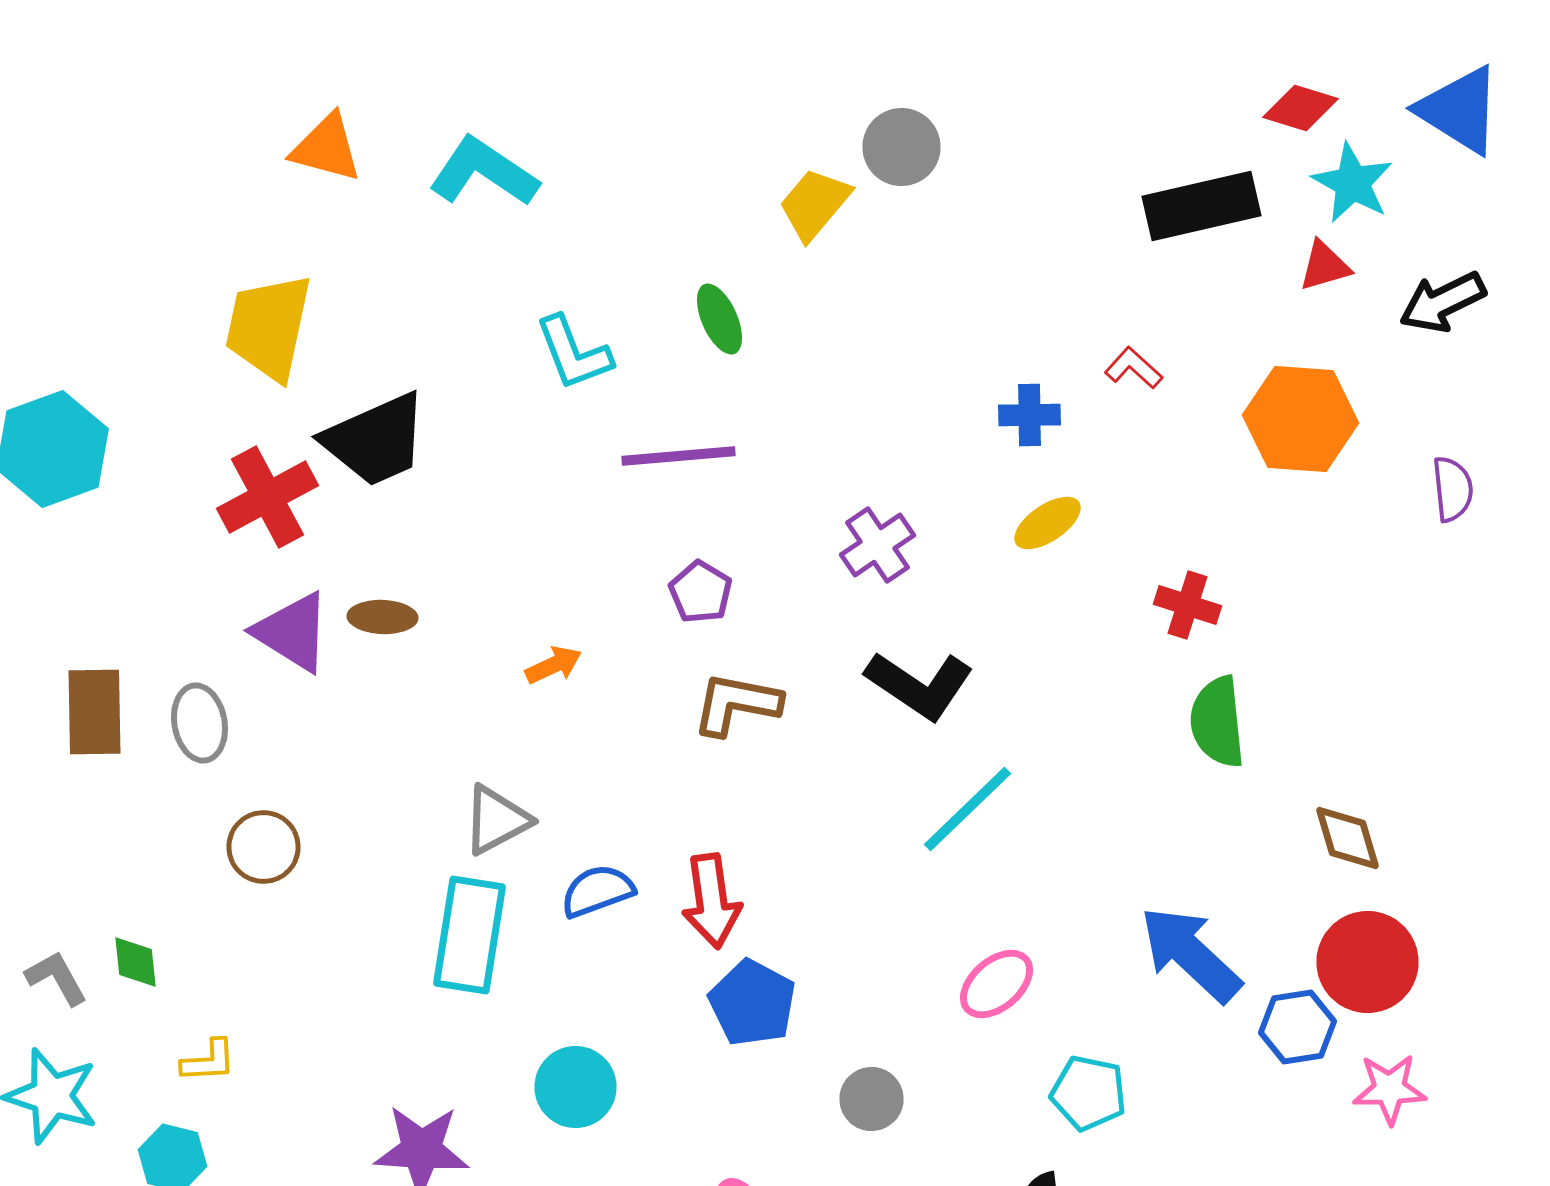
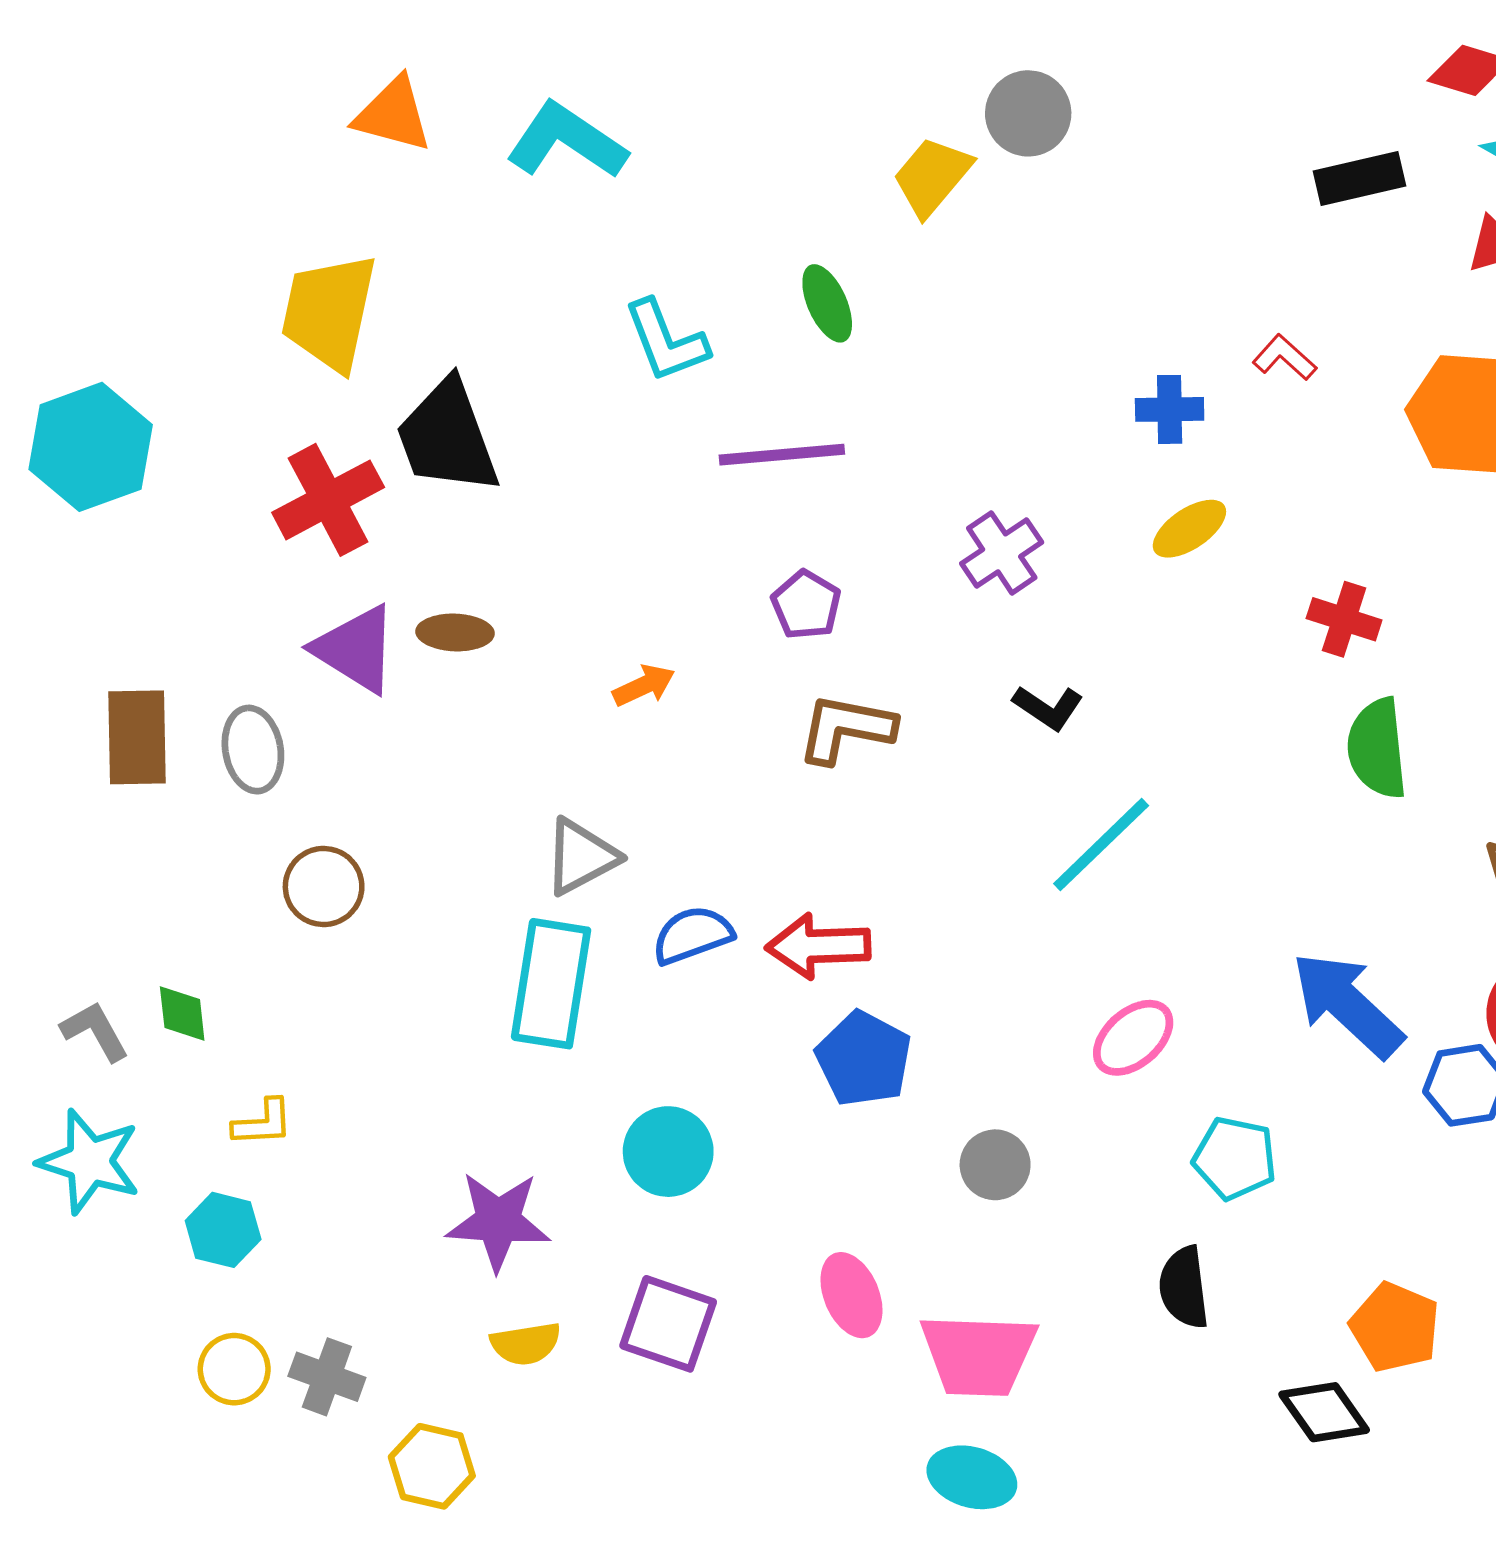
black rectangle: (1202, 206) -> (1360, 179), size x0.7
black trapezoid: (376, 440) -> (447, 437), turned 94
black L-shape: (920, 685) -> (1048, 708), size x0.6
red arrow: (712, 901) -> (818, 946), turned 96

